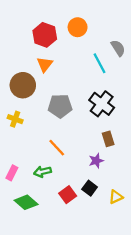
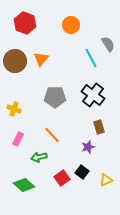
red hexagon: (45, 35) -> (25, 23), moved
brown circle: (23, 85) -> (15, 61), moved
pink rectangle: (12, 173) -> (18, 139), moved

